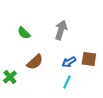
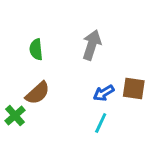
green semicircle: (24, 33) -> (36, 49), turned 40
brown semicircle: (35, 62) -> (38, 93), moved

